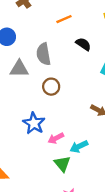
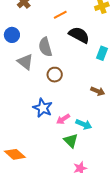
black semicircle: (83, 44) -> (79, 35), size x1.5
gray triangle: (19, 69) -> (25, 62), turned 42
cyan arrow: (79, 147) -> (84, 124), turned -126

